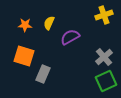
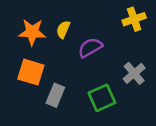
orange star: (25, 25) -> (32, 32), size x1.5
green square: (106, 81) -> (102, 98), moved

